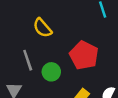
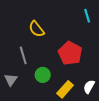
green circle: (51, 72) -> (43, 75), moved

